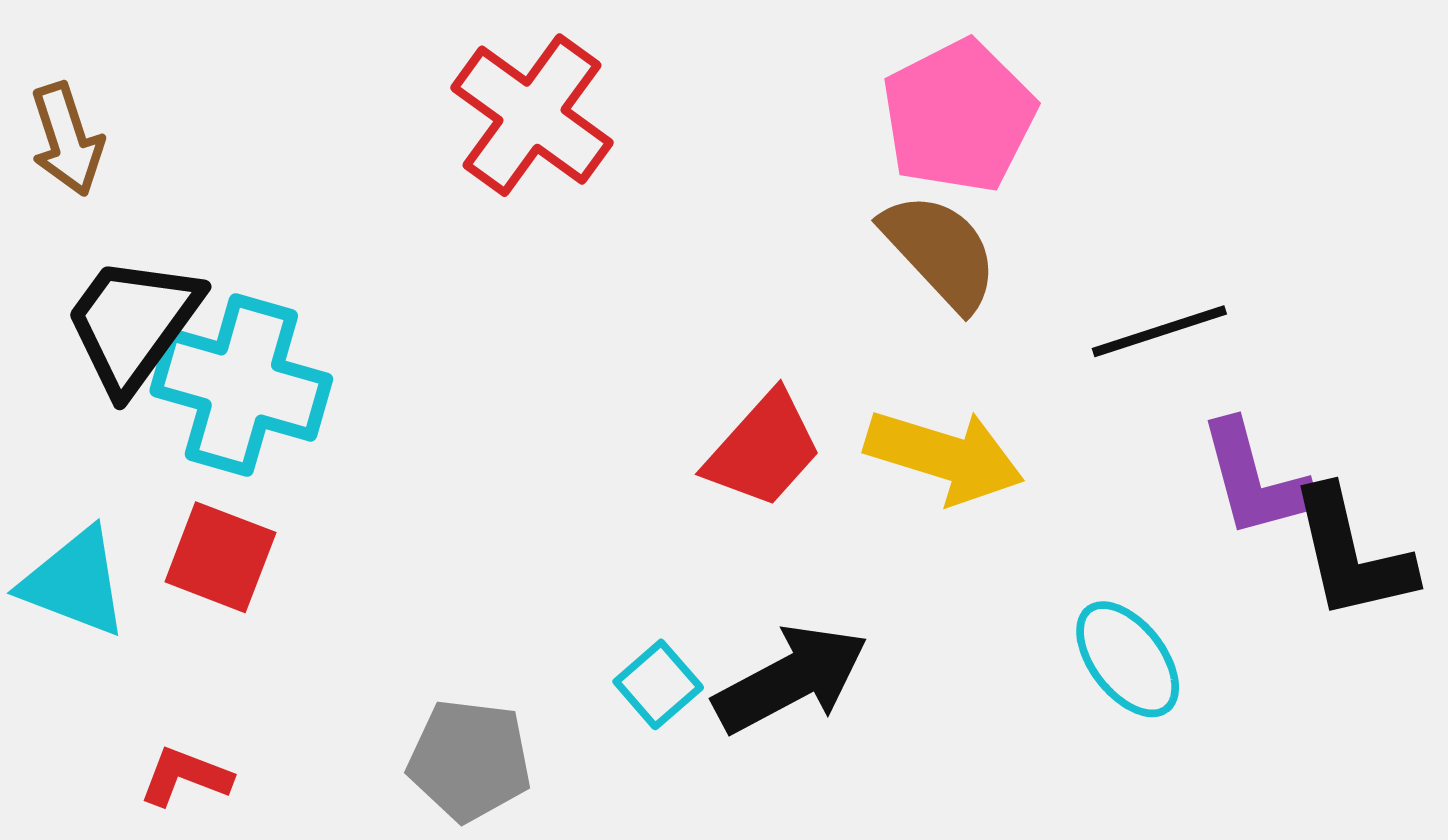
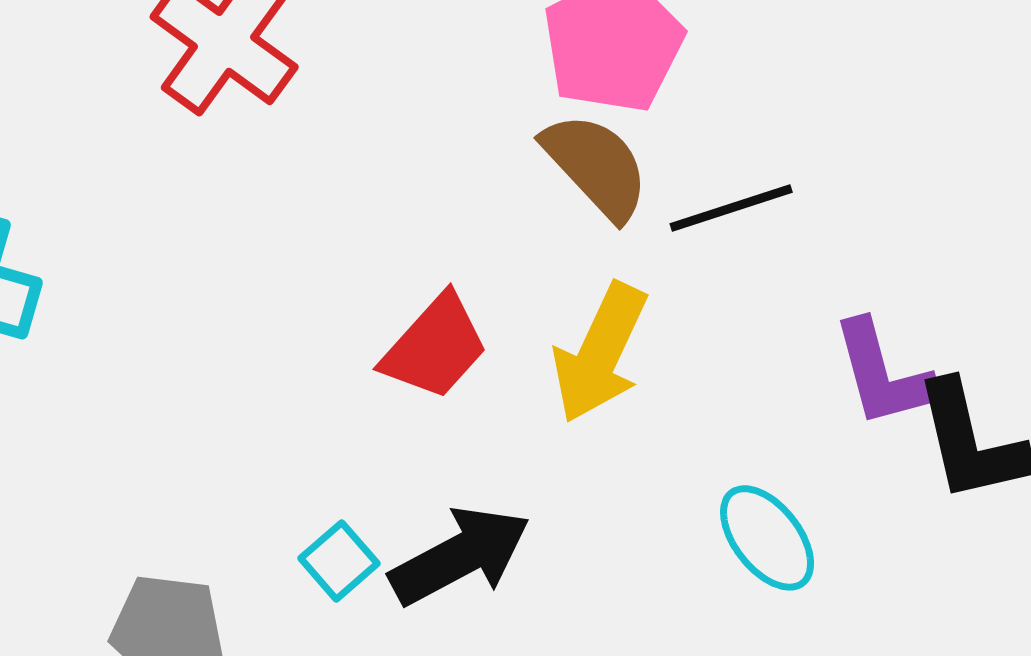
black line: (1159, 331) -> (731, 208), moved
yellow arrow: (944, 456) -> (600, 353), turned 98

